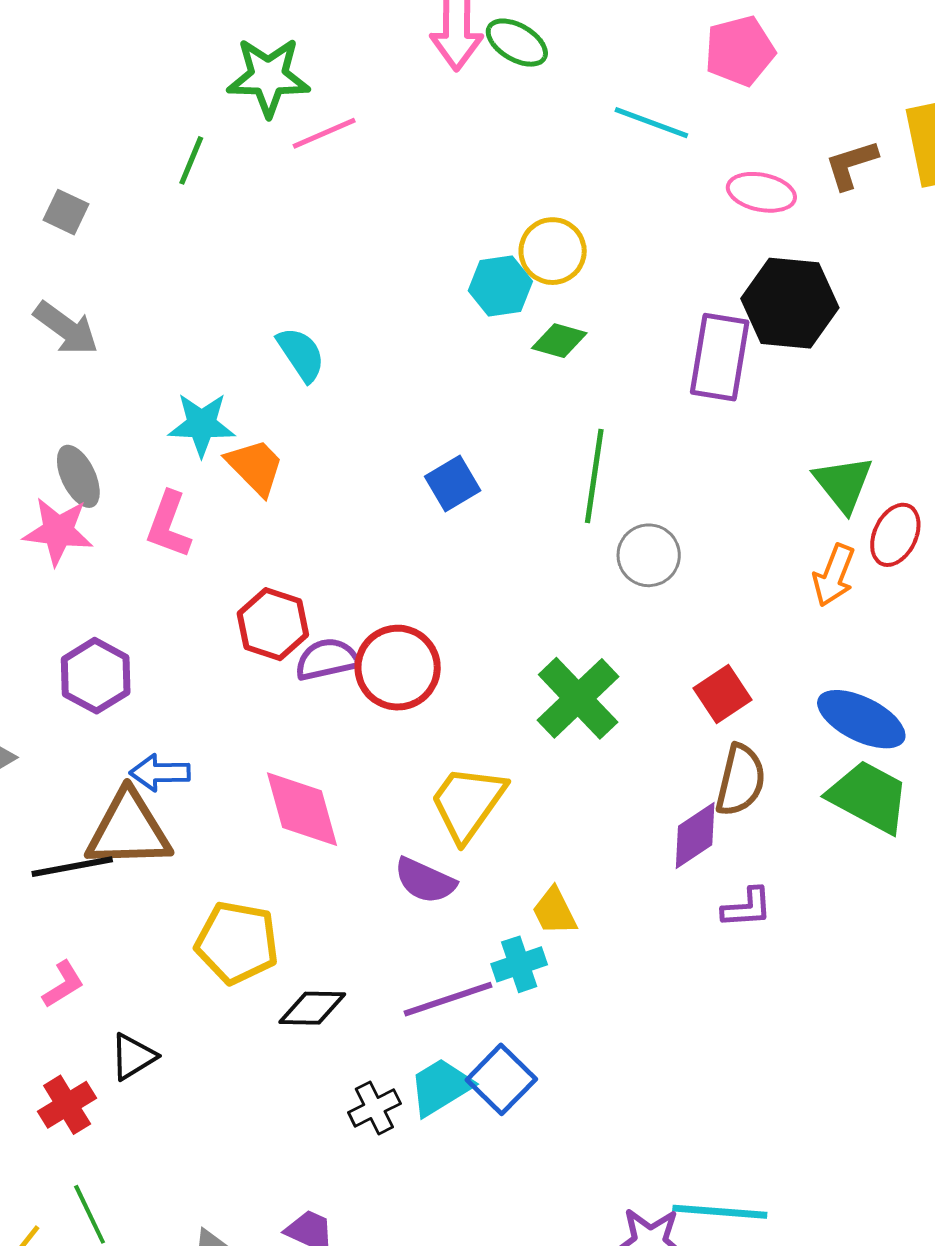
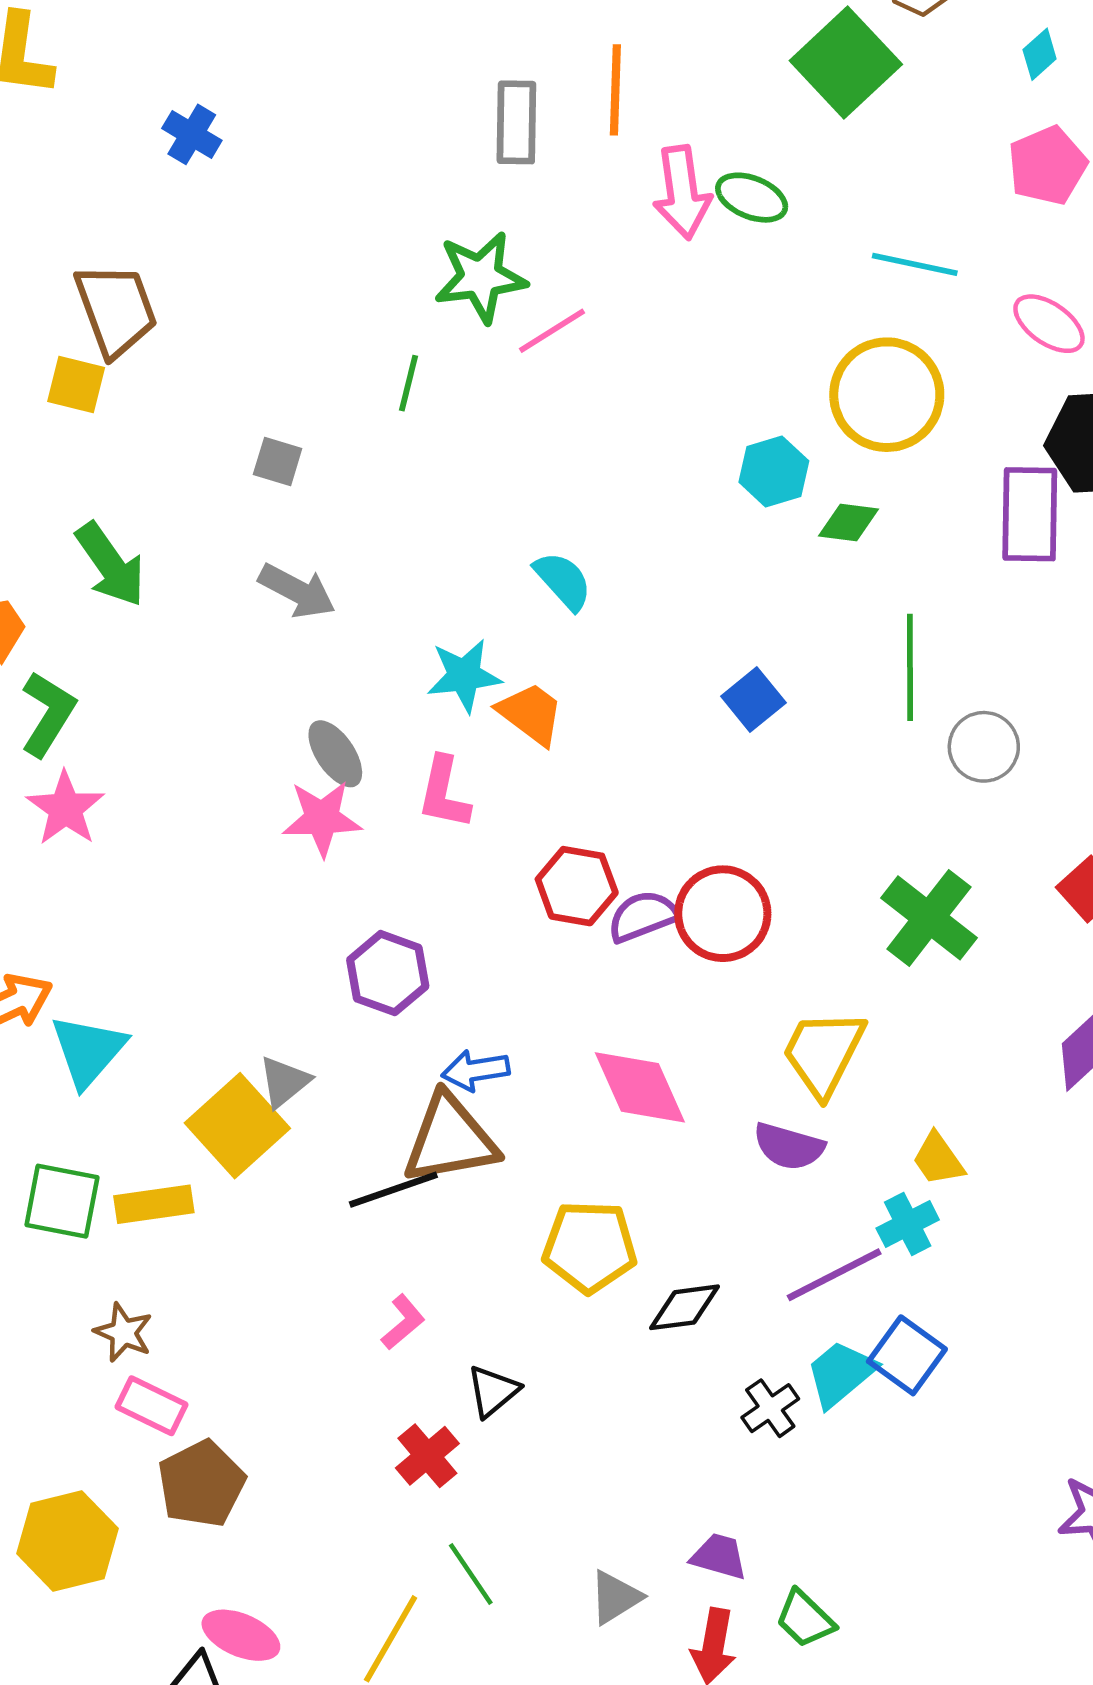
pink pentagon: (740, 51) -> (1047, 165), moved
pink ellipse: (761, 192) -> (1049, 324), turned 32
yellow circle: (553, 251) -> (887, 395), moved, size x1.5

